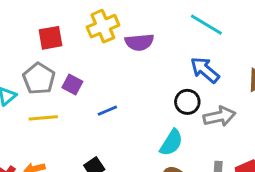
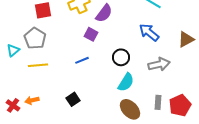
purple semicircle: (139, 42) -> (104, 13), turned -48
purple square: (72, 84) -> (91, 34), moved
black circle: (187, 102) -> (121, 57), moved

